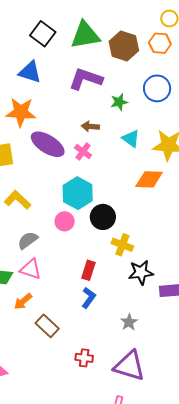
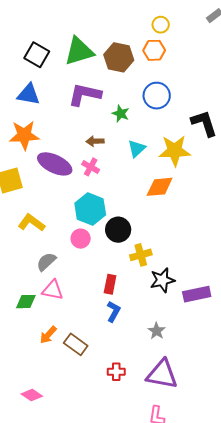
green star: (119, 102) -> (121, 114), turned -30
cyan triangle: (131, 139) -> (137, 149), turned 48
yellow cross: (122, 245) -> (141, 255), turned -30
orange arrow: (23, 301) -> (48, 335), moved

